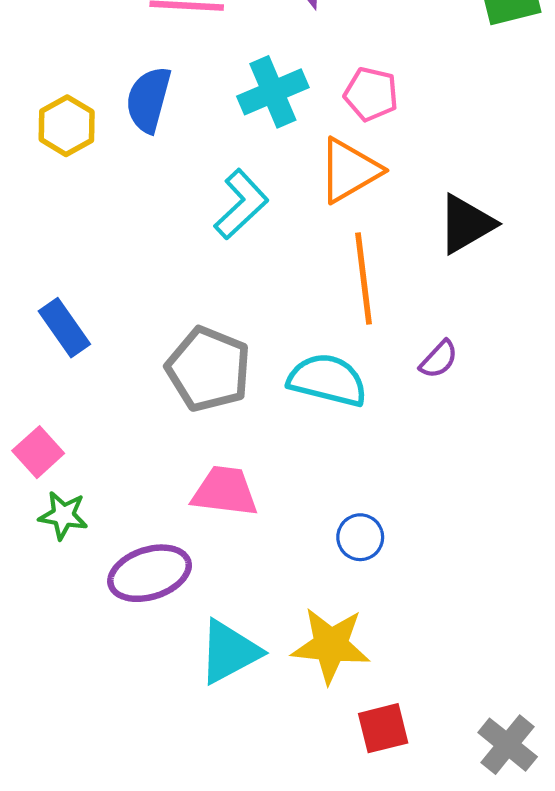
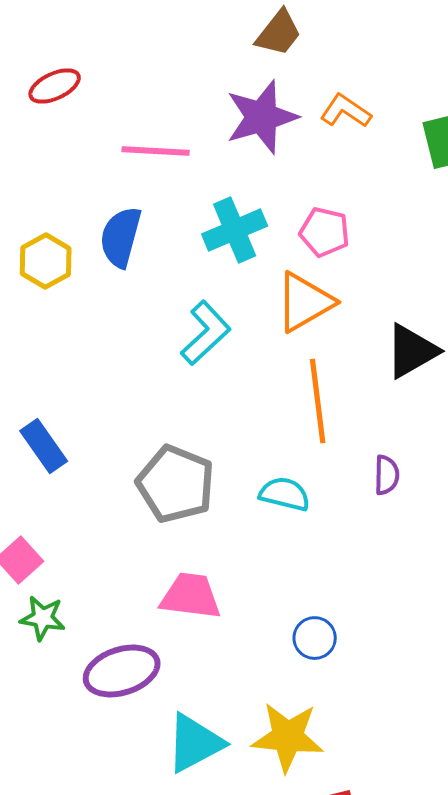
purple semicircle: (439, 359) -> (387, 475), turned -42
cyan semicircle: (327, 380) -> (285, 494), size x0.7

